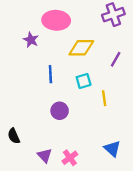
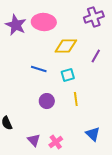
purple star: (31, 40) -> (16, 25), moved, size x1.5
blue line: (50, 74) -> (39, 69), turned -70
yellow line: (104, 98) -> (76, 99), moved

